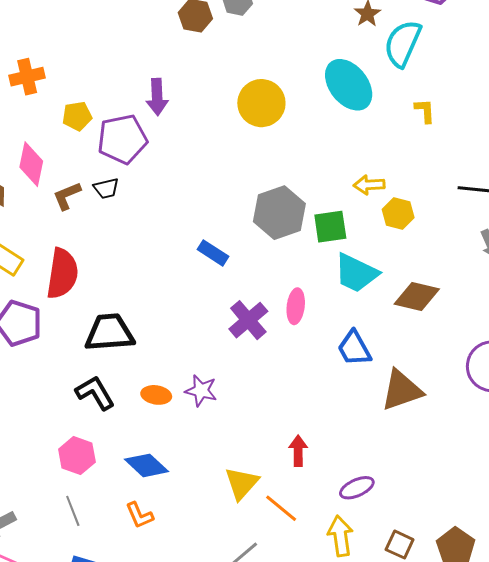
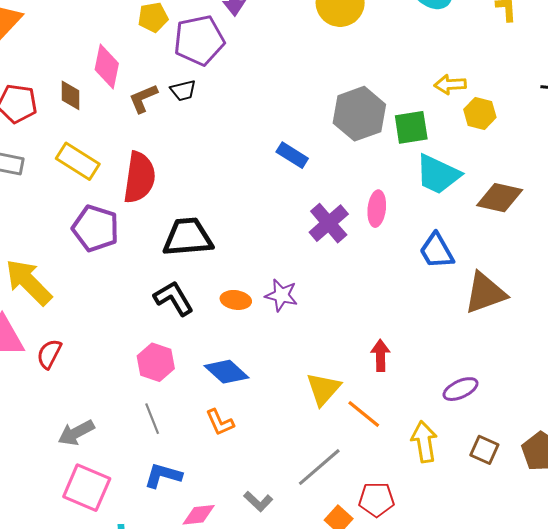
purple ellipse: (357, 488) -> (461, 389), moved

